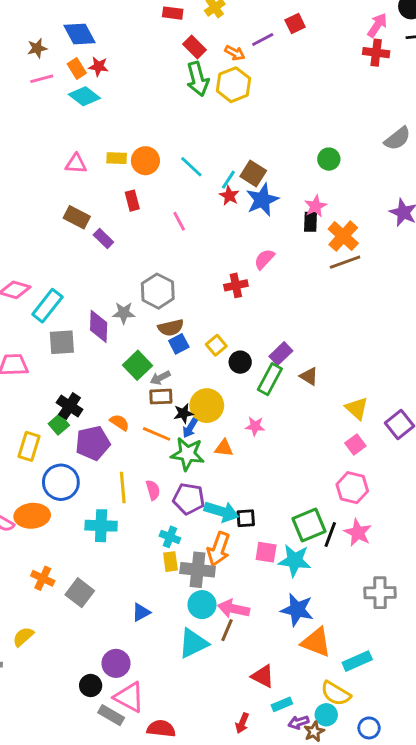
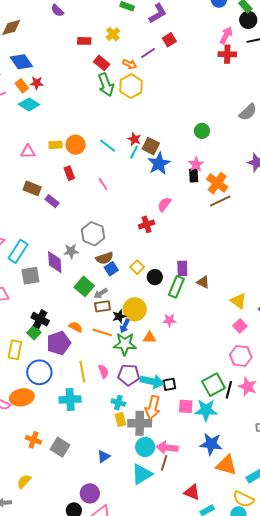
red star: (229, 196) -> (134, 139), moved
purple rectangle: (281, 354) -> (182, 268), turned -42

